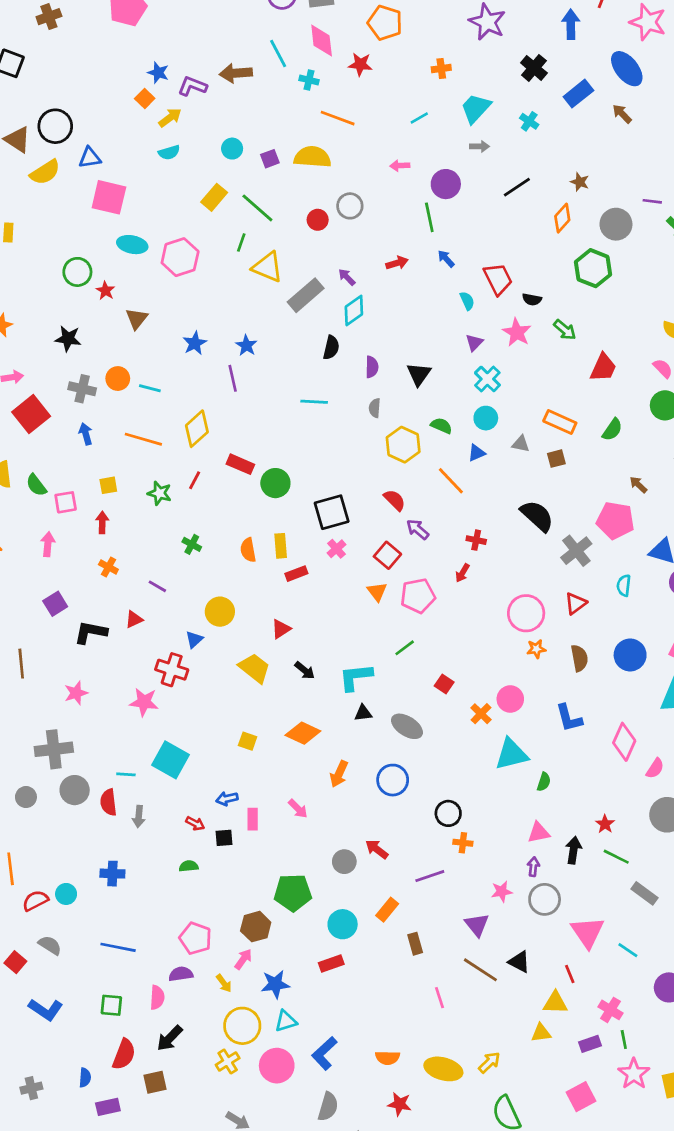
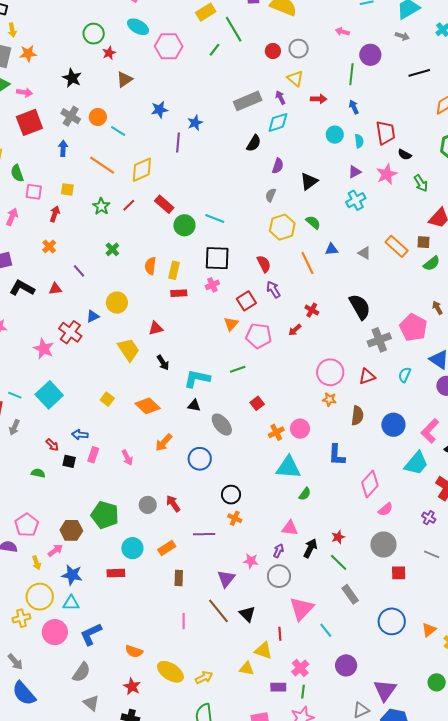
yellow triangle: (268, 267) -> (295, 78), moved, size x0.7
cyan line: (314, 402) -> (215, 218), moved
cyan circle: (486, 418) -> (335, 135), moved
brown square: (556, 459) -> (423, 242), moved

